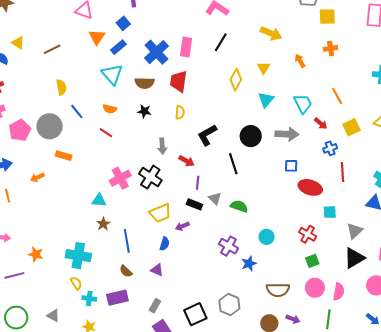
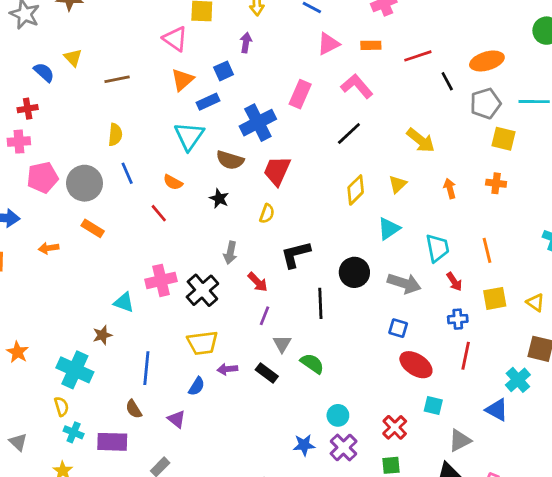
pink rectangle: (186, 47) -> (300, 94), moved
black rectangle: (194, 204) -> (267, 373), moved
brown star: (103, 224) -> (102, 335), moved
purple cross: (228, 246) -> (344, 447), moved

